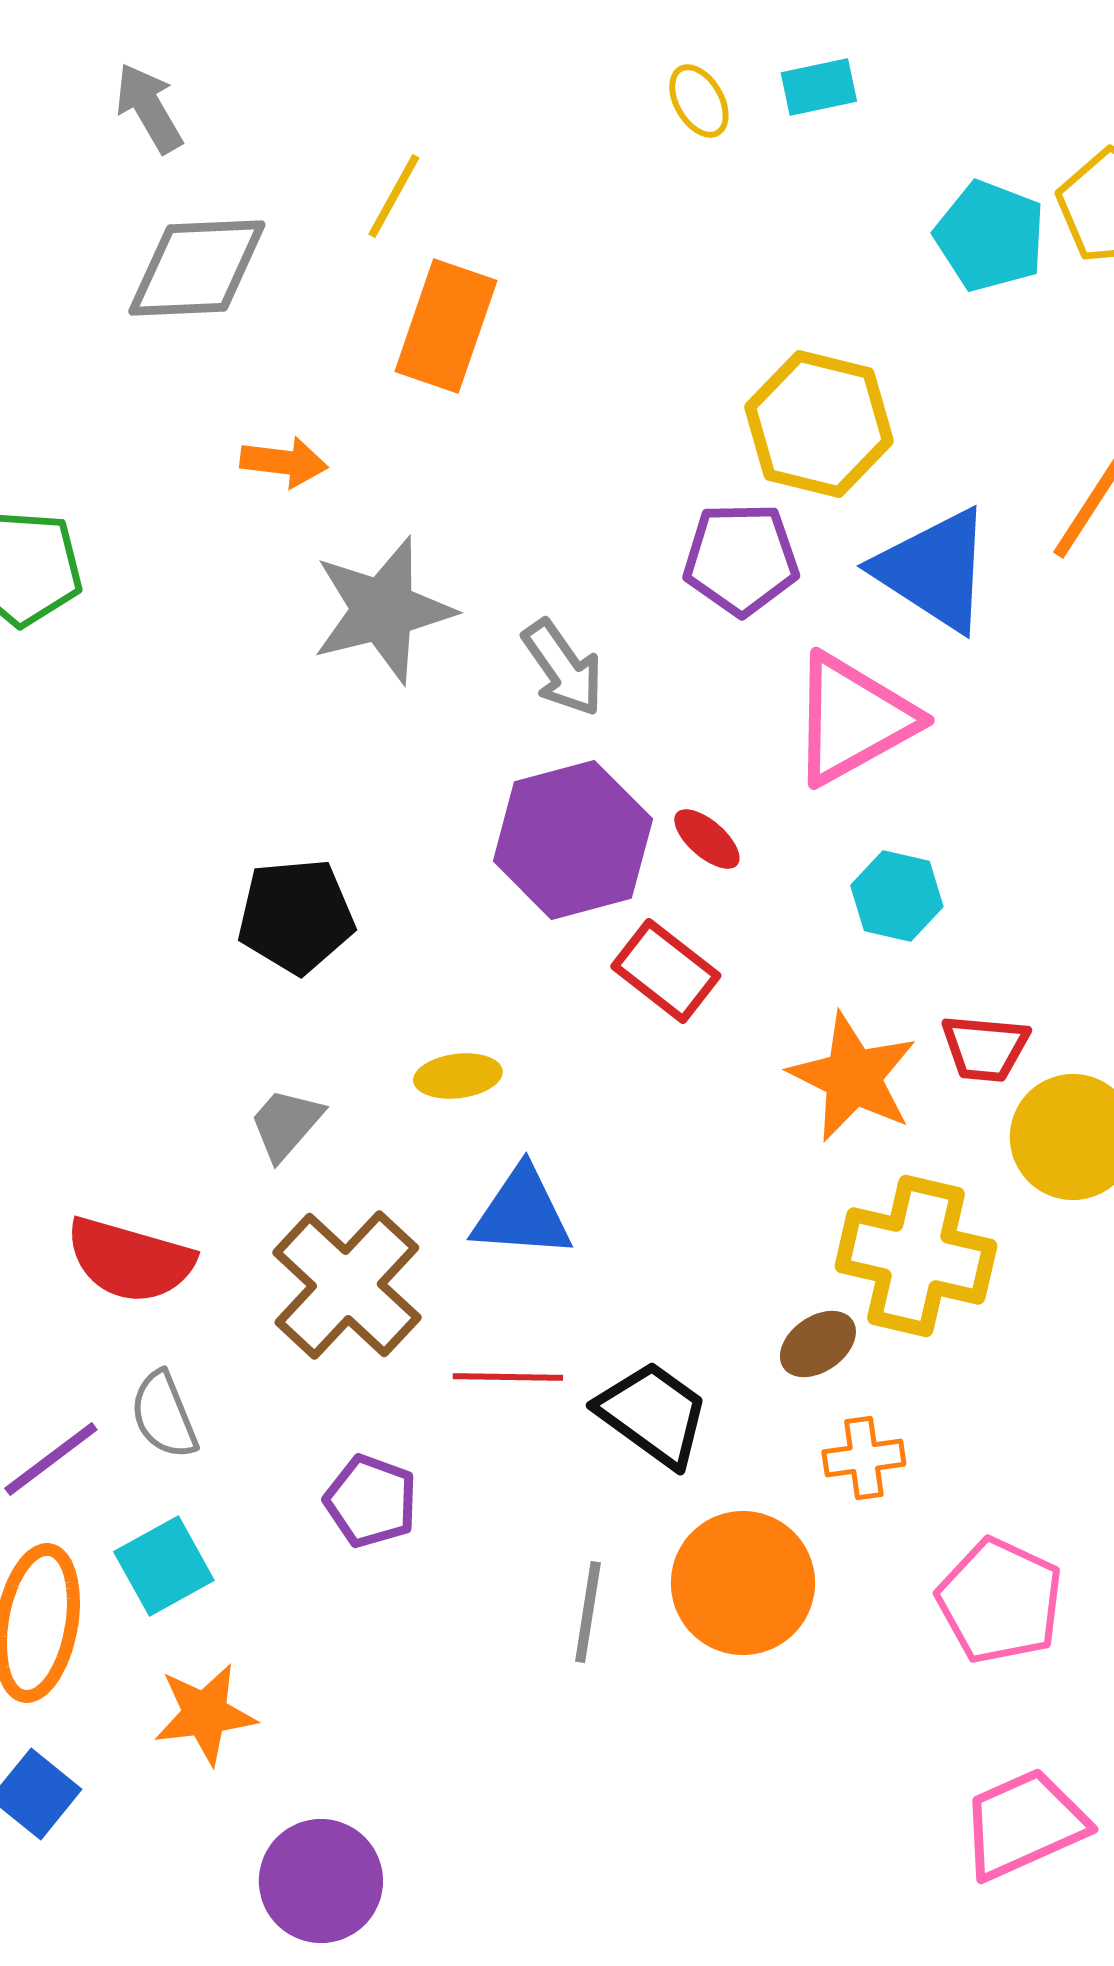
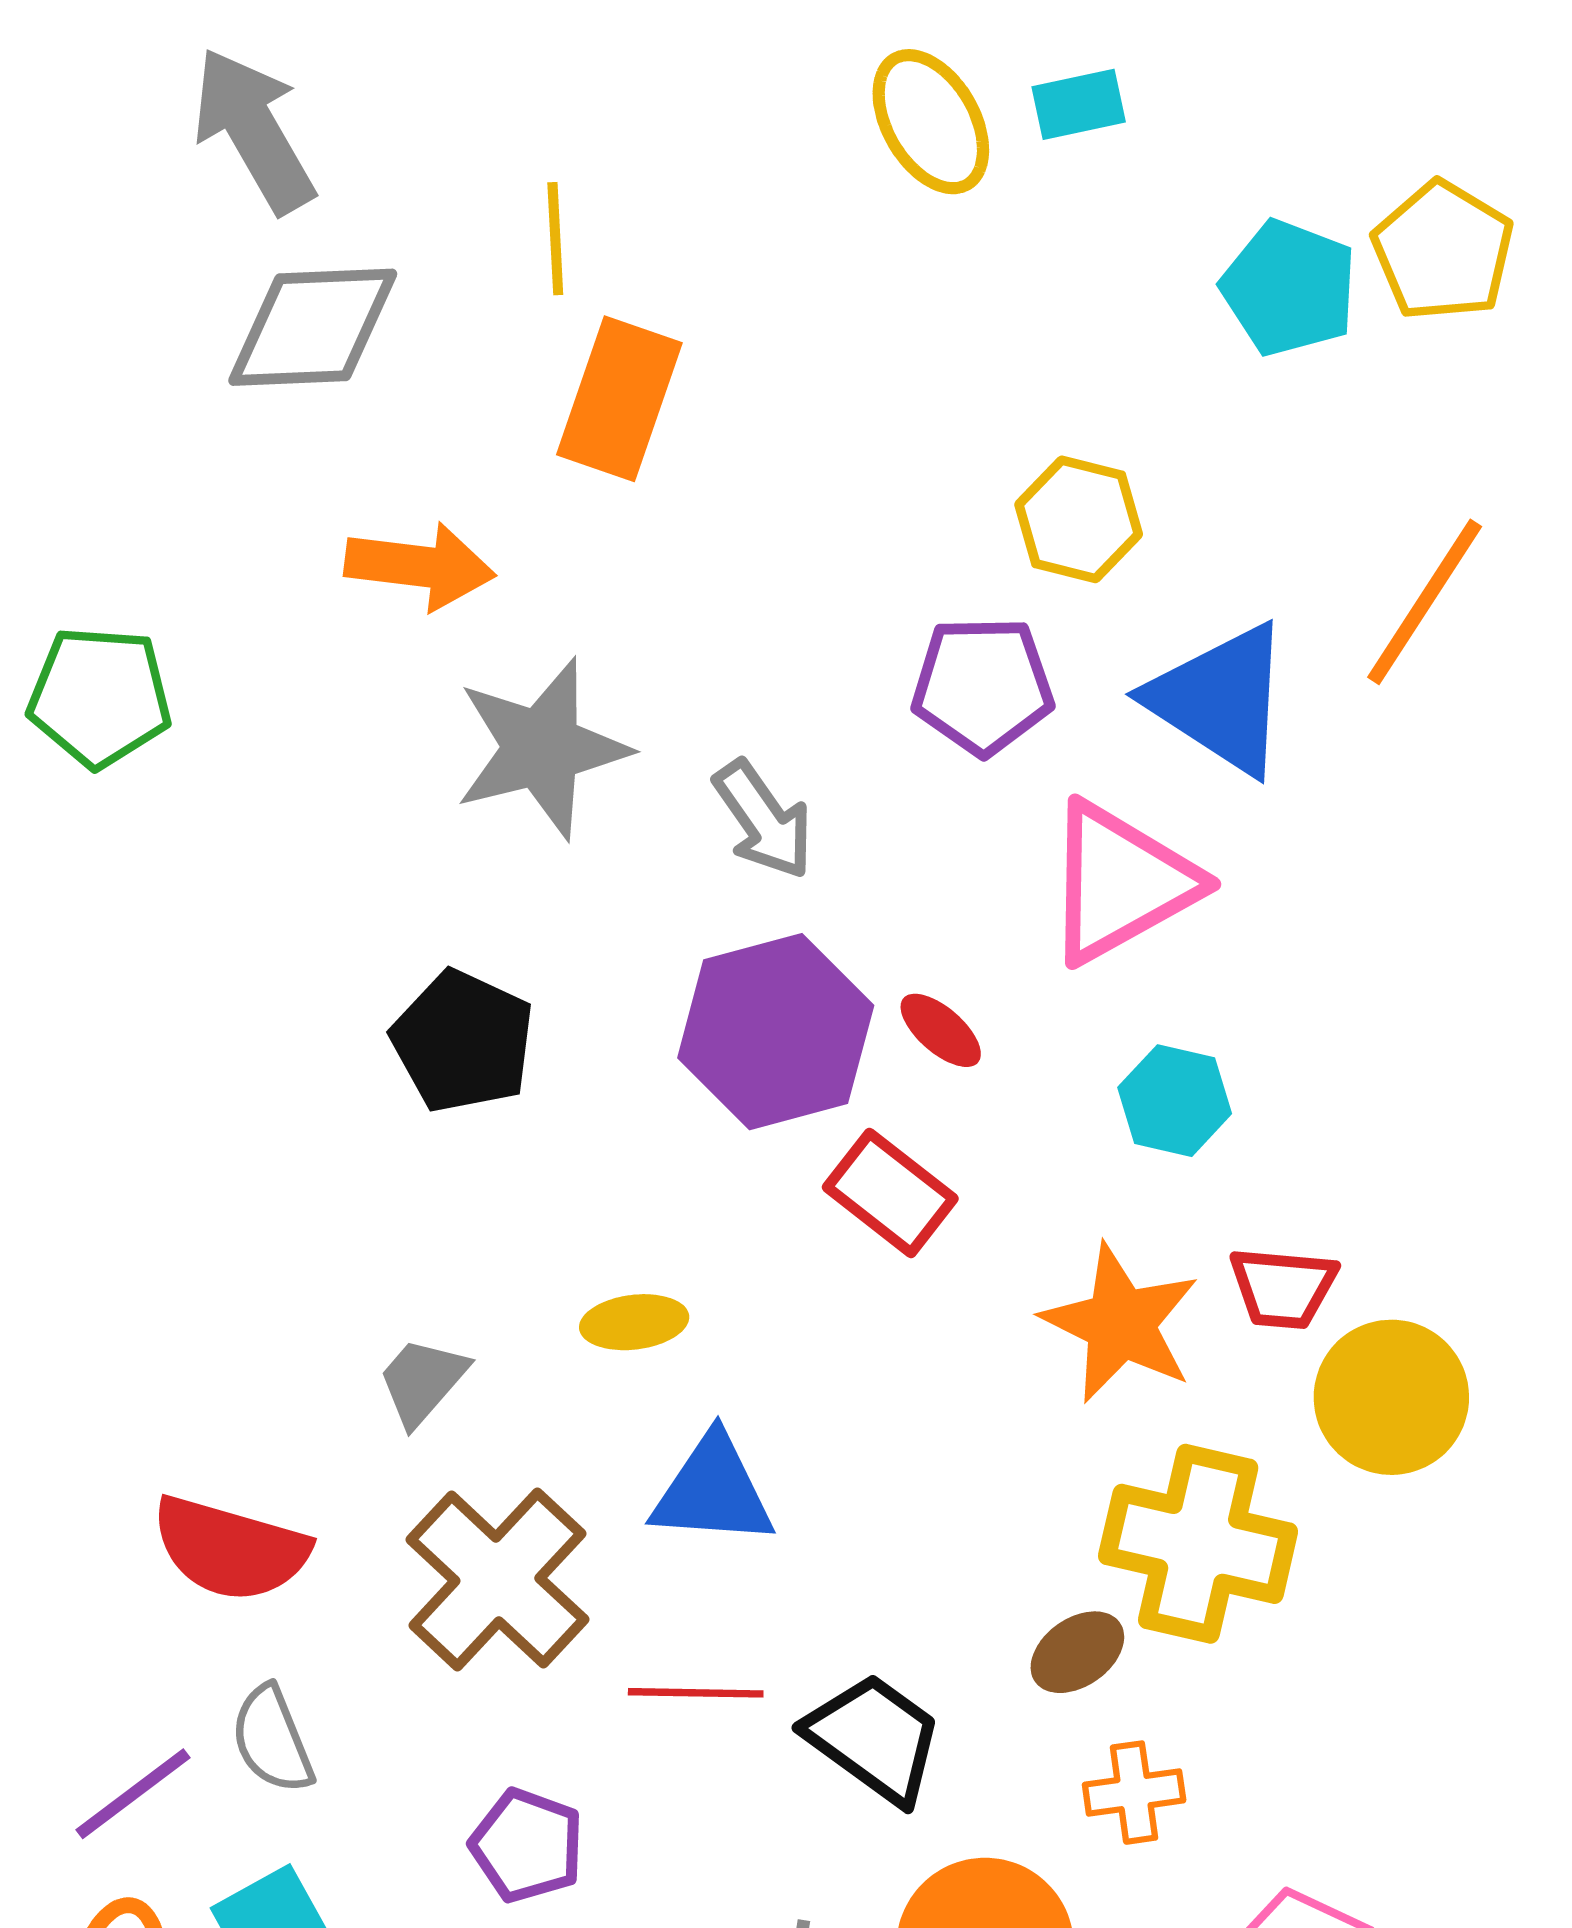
yellow ellipse: (699, 101) -> (931, 122), size x1.6
gray arrow: (149, 108) -> (254, 130), size x1.5
yellow line: (394, 196) -> (555, 239), turned -32
yellow hexagon: (819, 424) -> (1079, 519), size x0.7
orange arrow: (284, 462) -> (420, 566), size x1.4
black pentagon: (296, 916) -> (463, 1041), moved, turned 30

